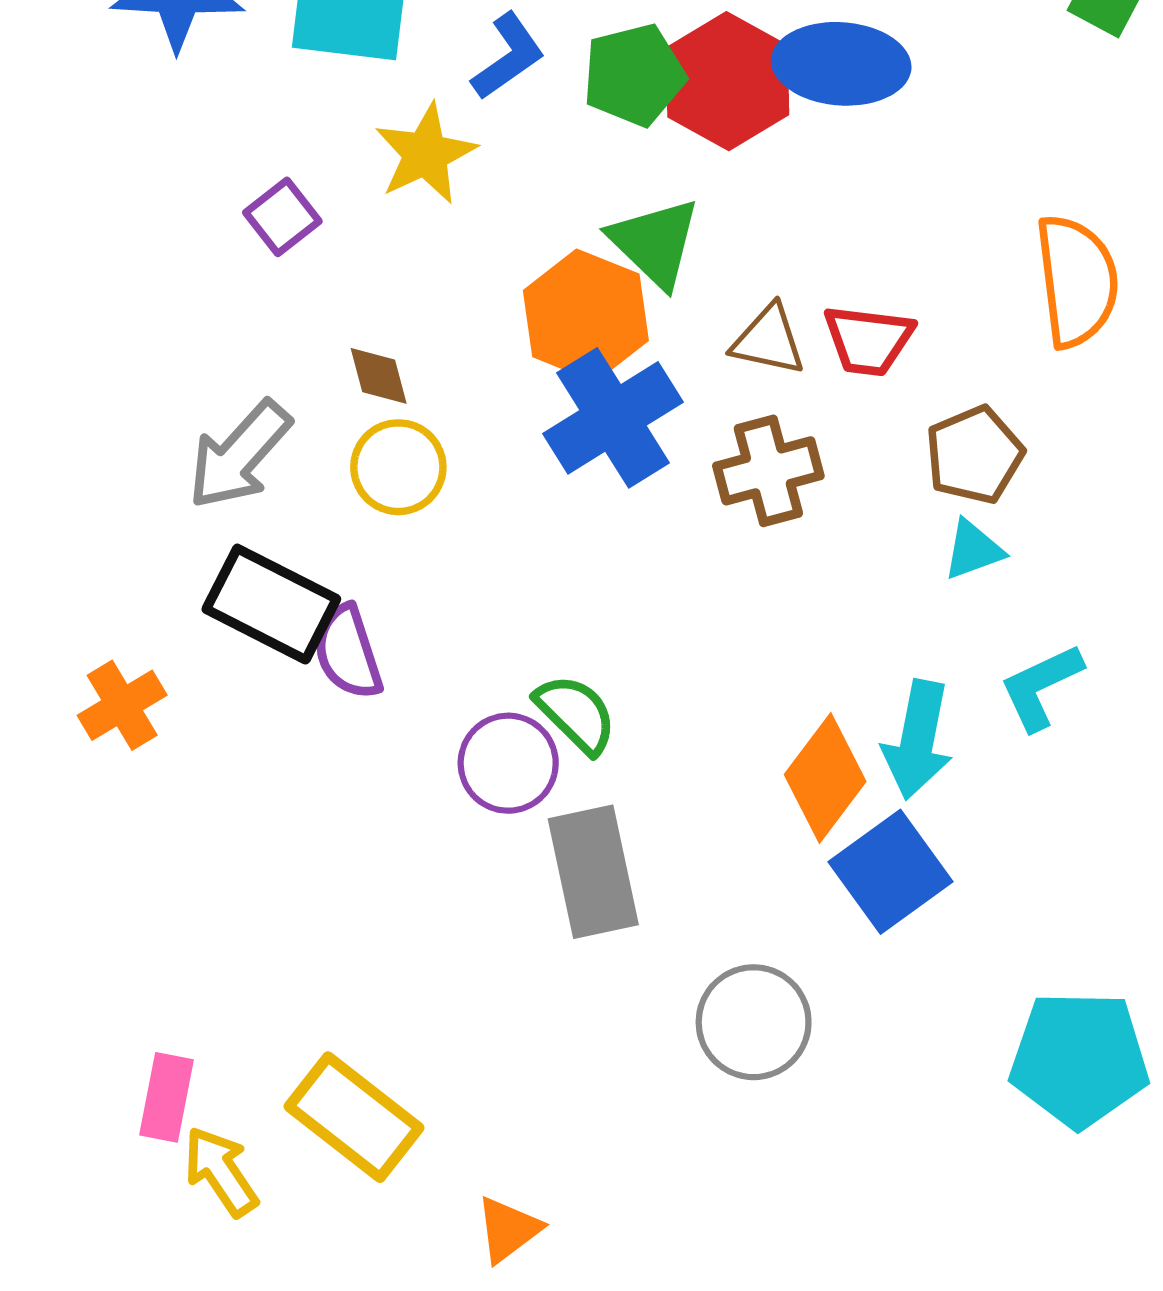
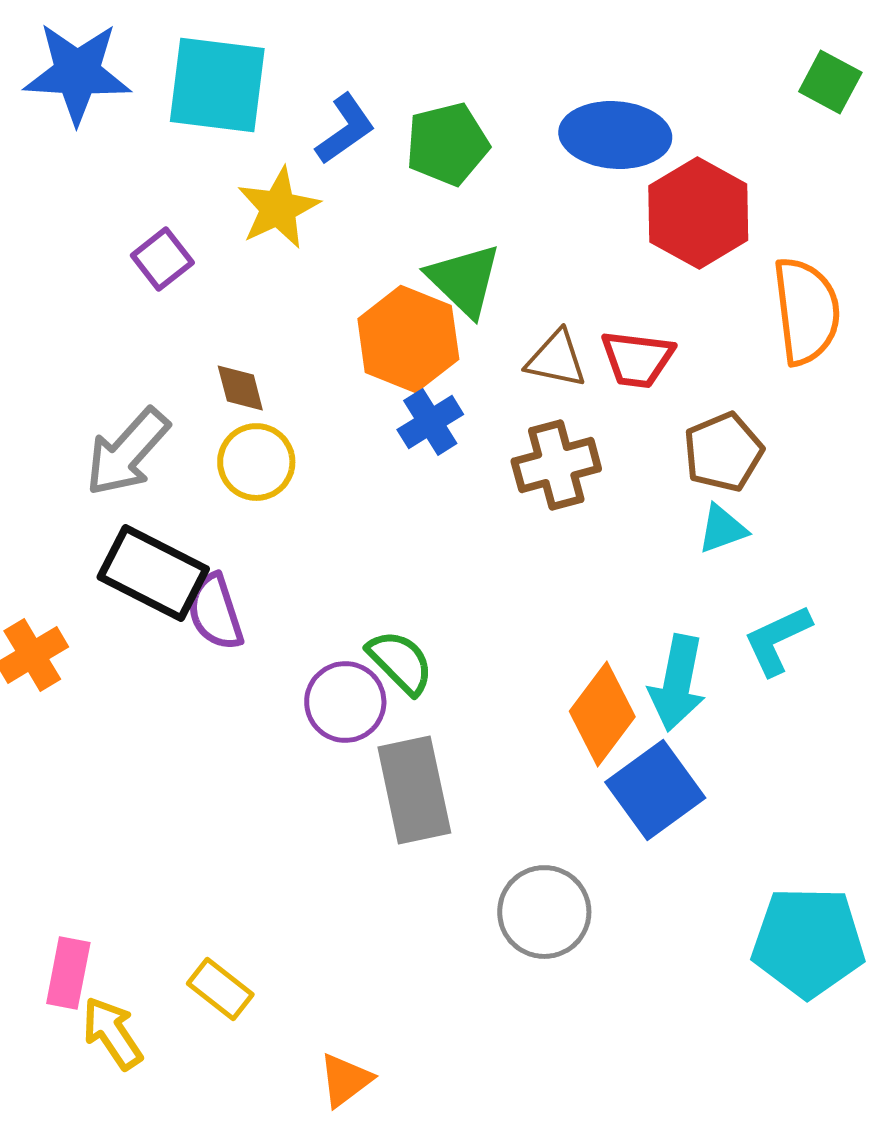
red hexagon: (728, 81) -> (698, 213), moved
blue cross: (613, 418) -> (430, 422), size x0.6
yellow rectangle: (354, 1117) -> (220, 989), size x0.6

